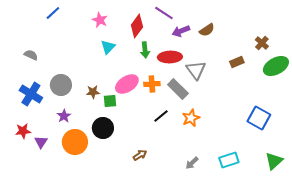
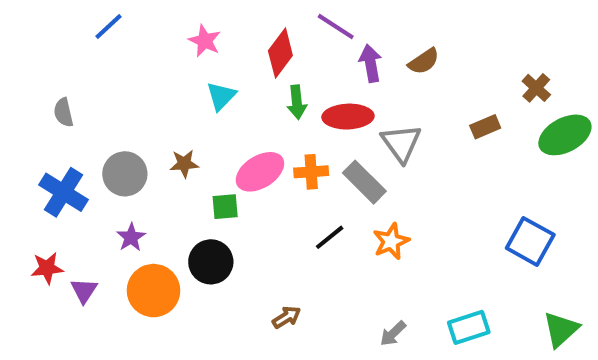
purple arrow: (181, 31) -> (371, 63), turned 102
gray semicircle: (31, 55) -> (63, 112), turned -128
brown star: (93, 92) -> (184, 164), moved

